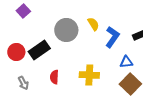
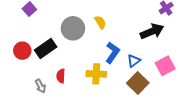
blue L-shape: (112, 37) -> (112, 53), moved
blue triangle: (126, 62) -> (134, 61), turned -32
gray arrow: (23, 83) -> (41, 86), moved

